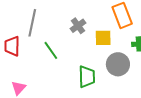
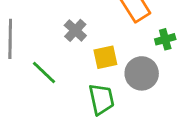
yellow square: (103, 38) -> (105, 57), moved

